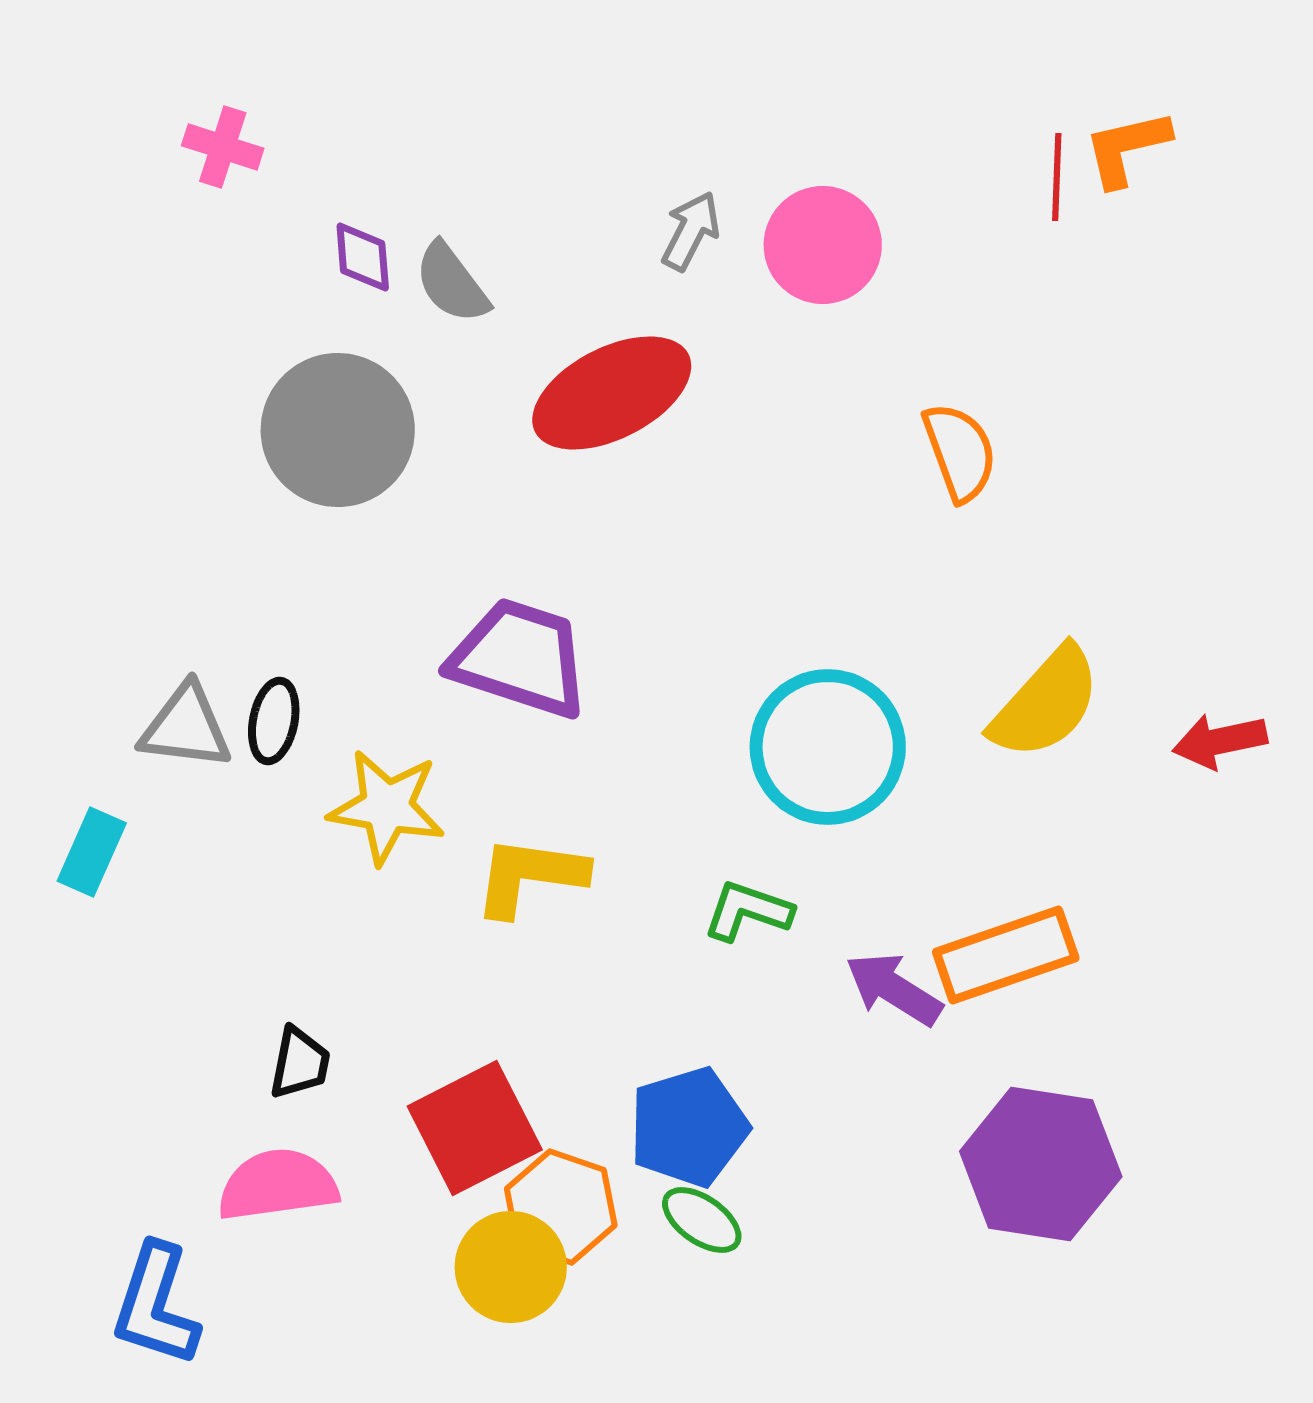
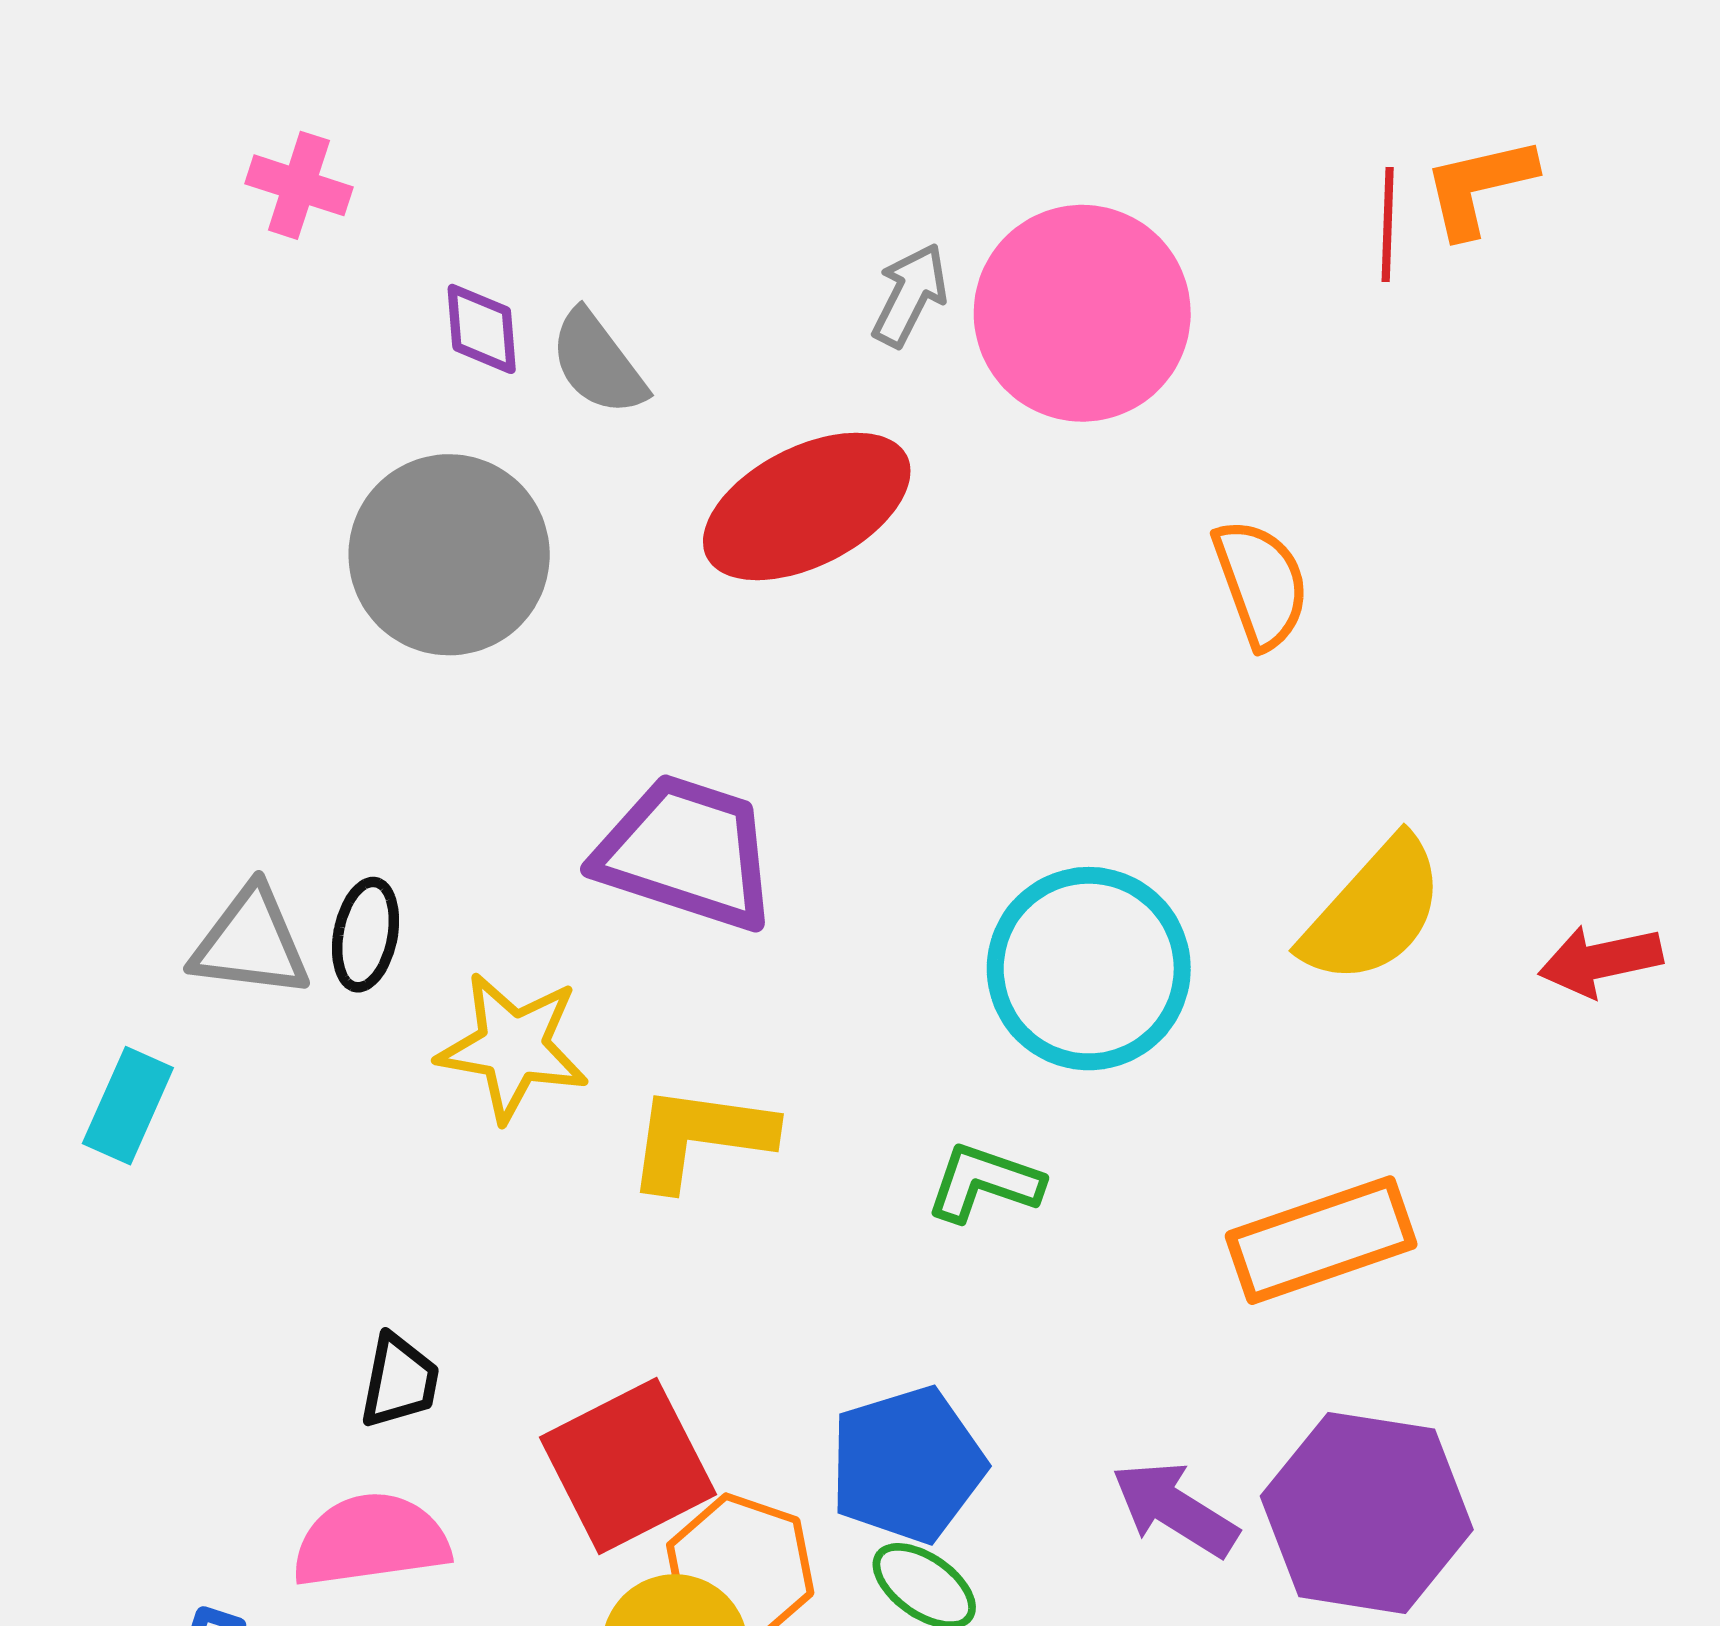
pink circle: (823, 245) -> (1082, 313), size x1.4
purple arrow: (894, 989) -> (1175, 1509), moved

